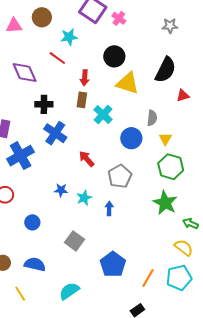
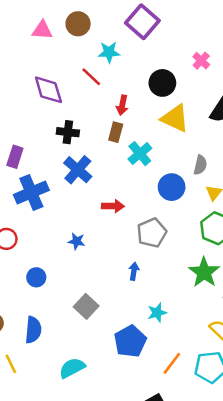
pink cross: (119, 18) -> (201, 61), moved
red arrow: (87, 159) -> (113, 206), turned 126
cyan star: (84, 198) -> (157, 313), moved
blue semicircle: (35, 264) -> (33, 330), turned 75

